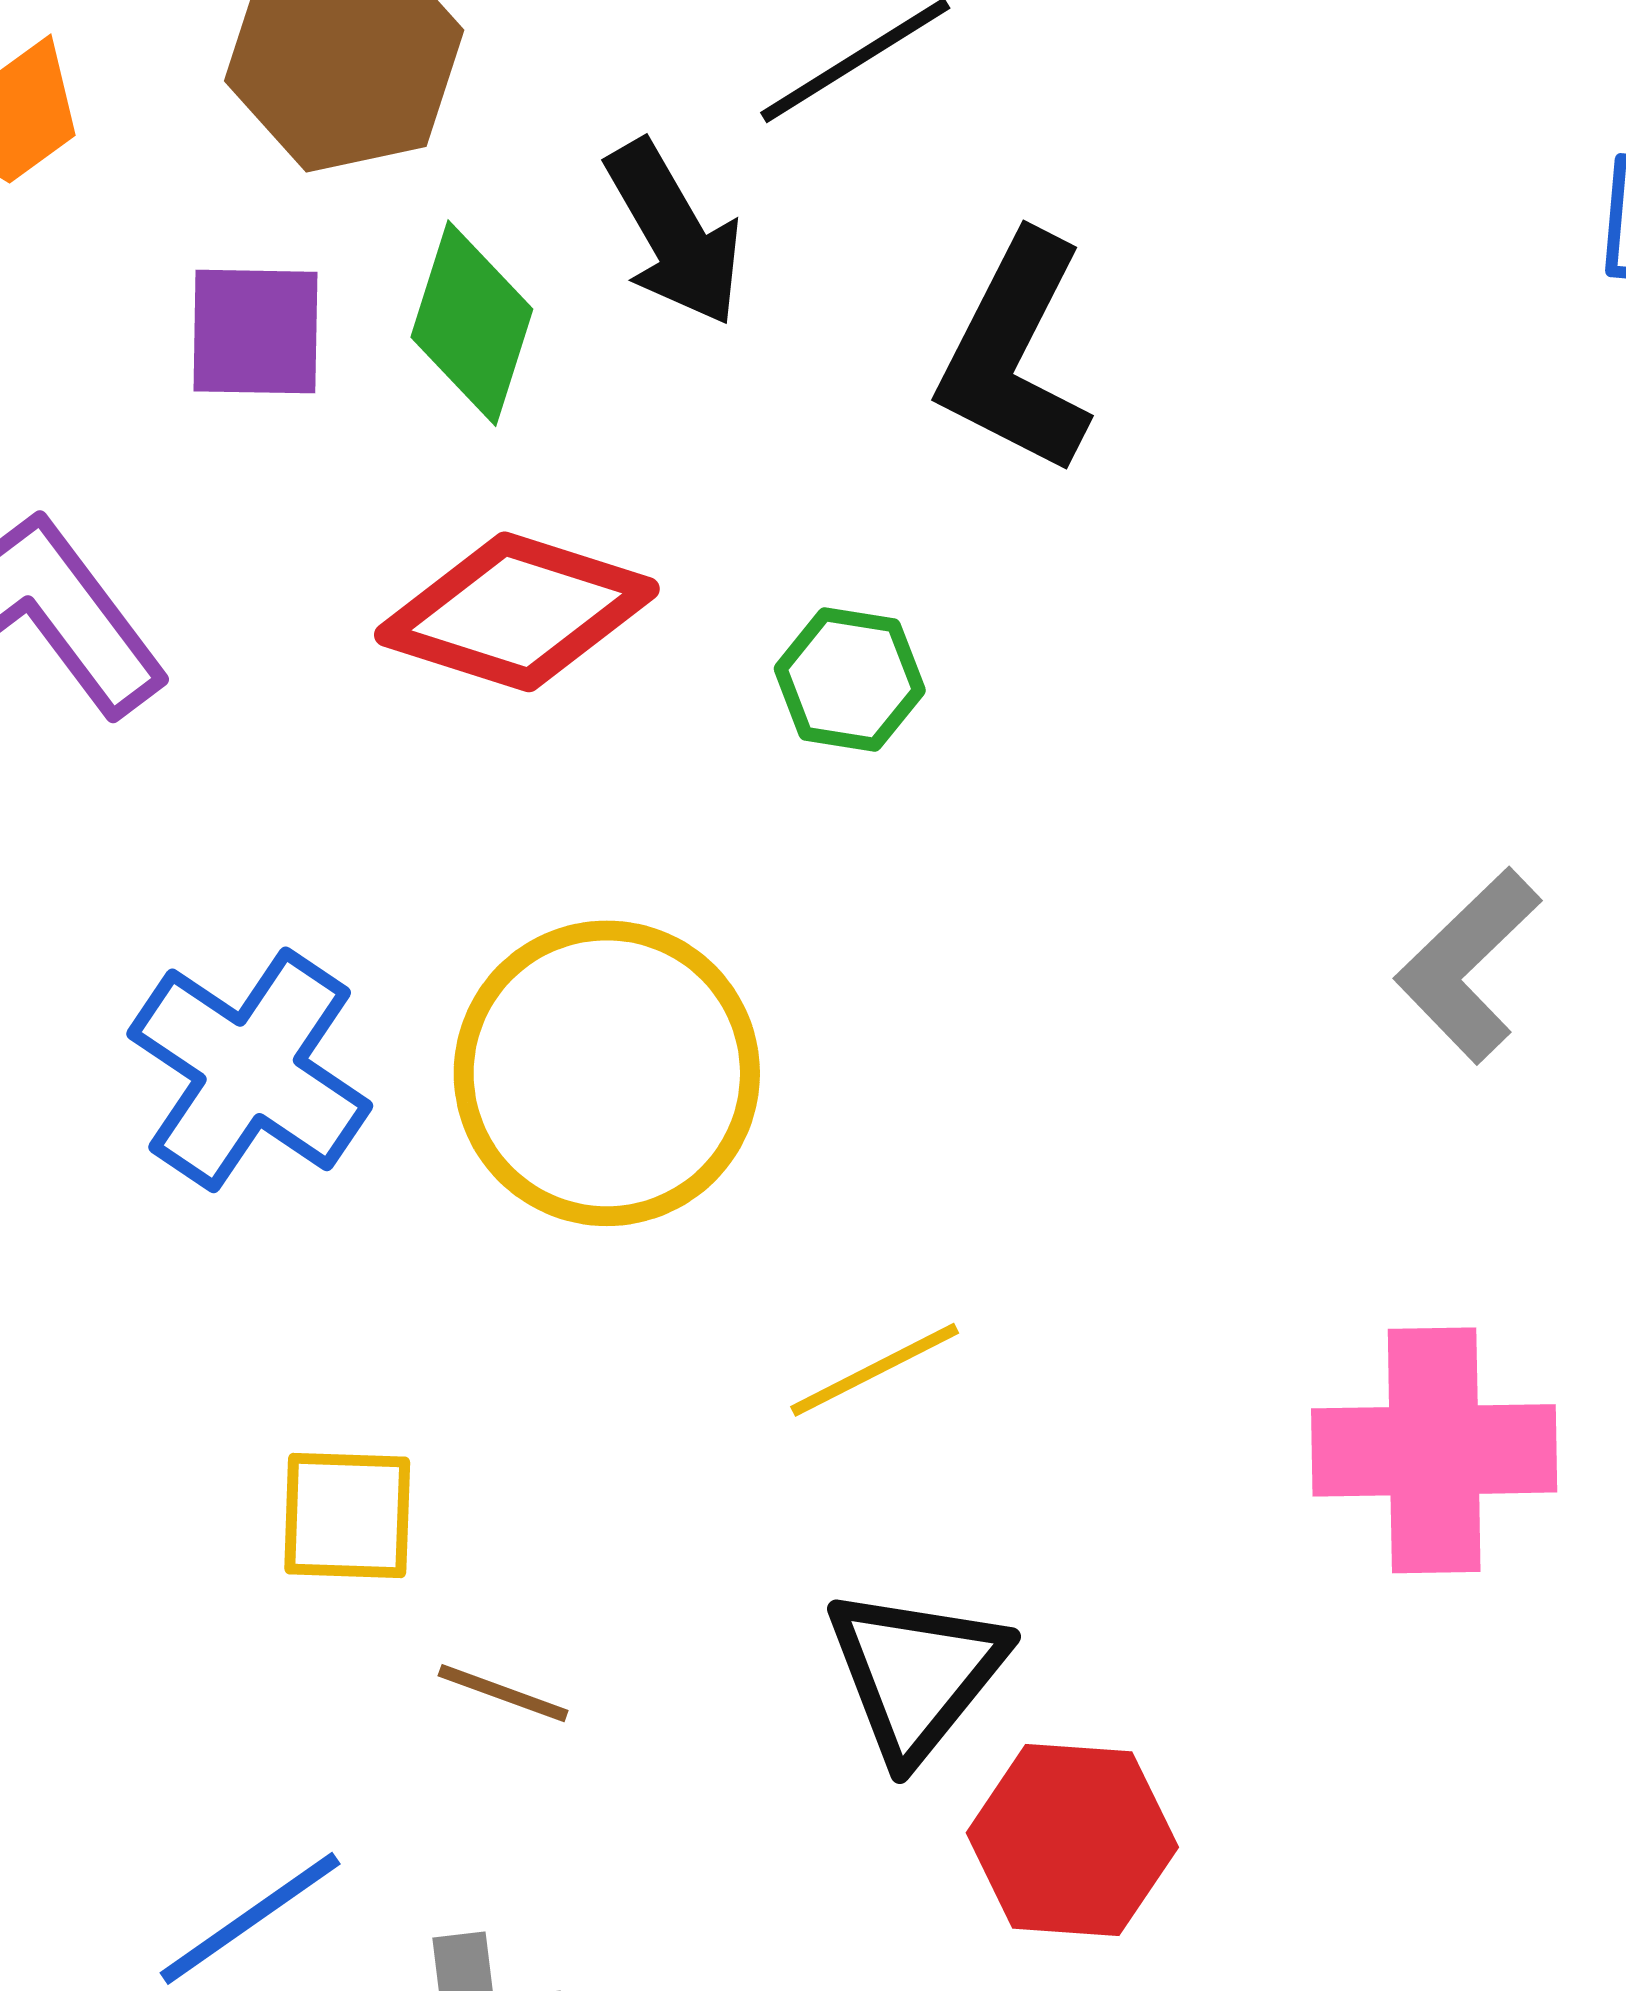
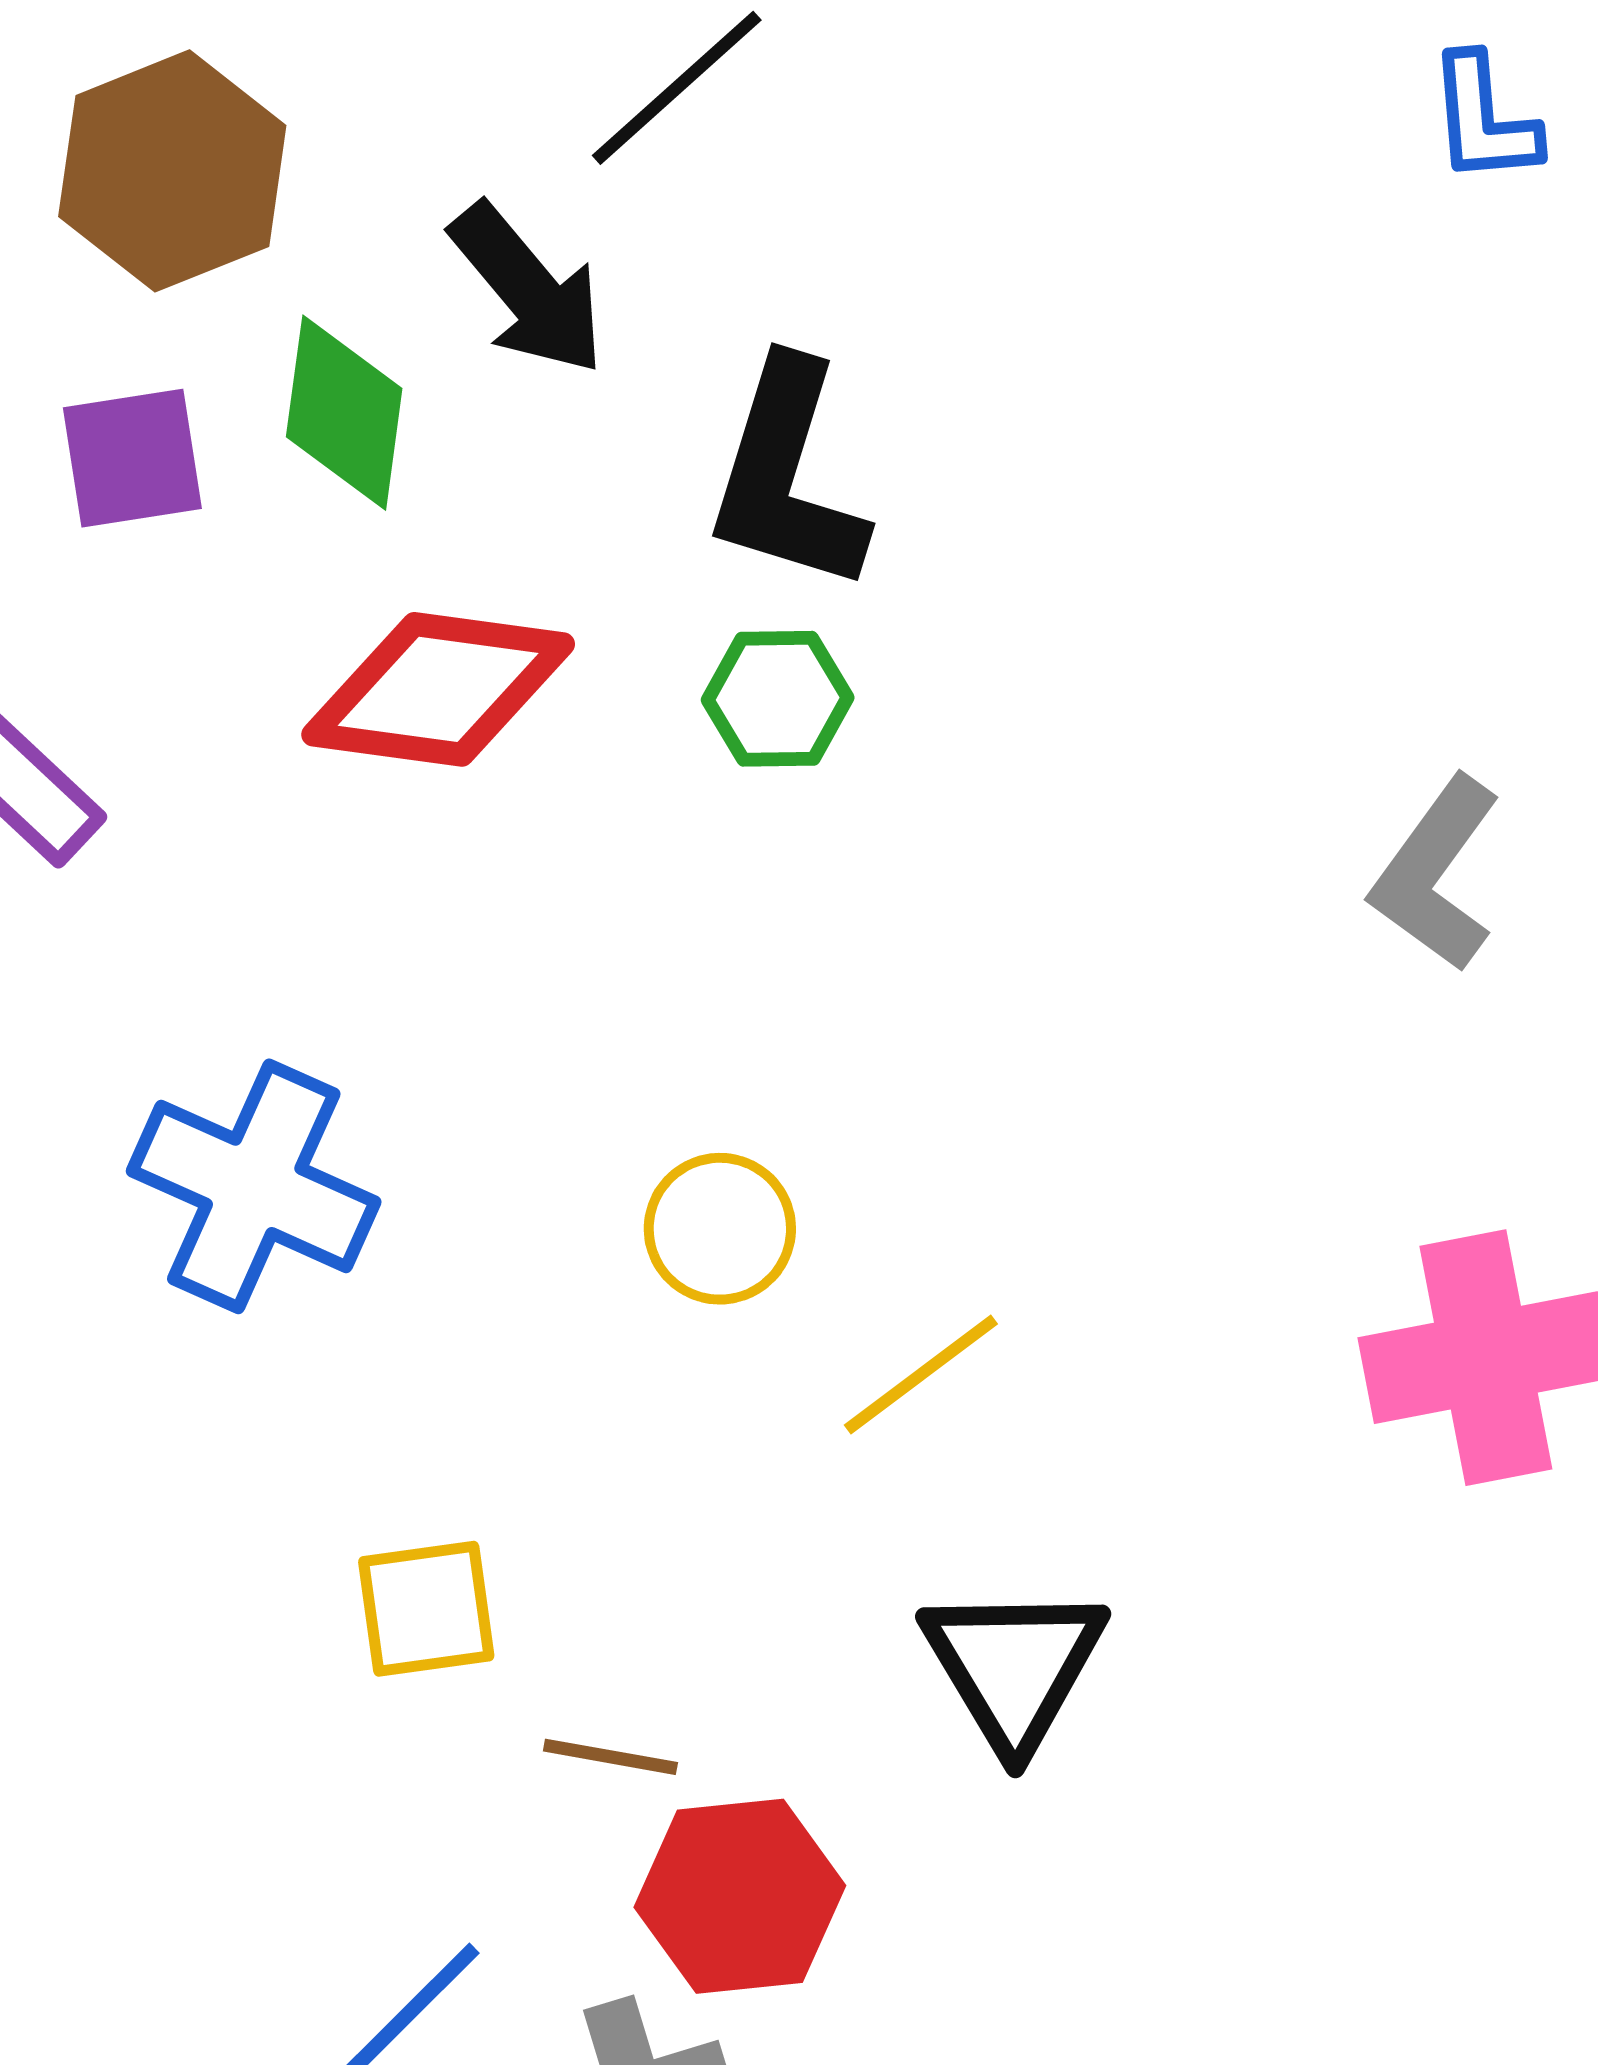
black L-shape: (1015, 354) -> (787, 476), moved
yellow circle: (607, 1073) -> (720, 1229), moved, size x0.5
red hexagon: (1072, 1840) -> (740, 1896), moved

